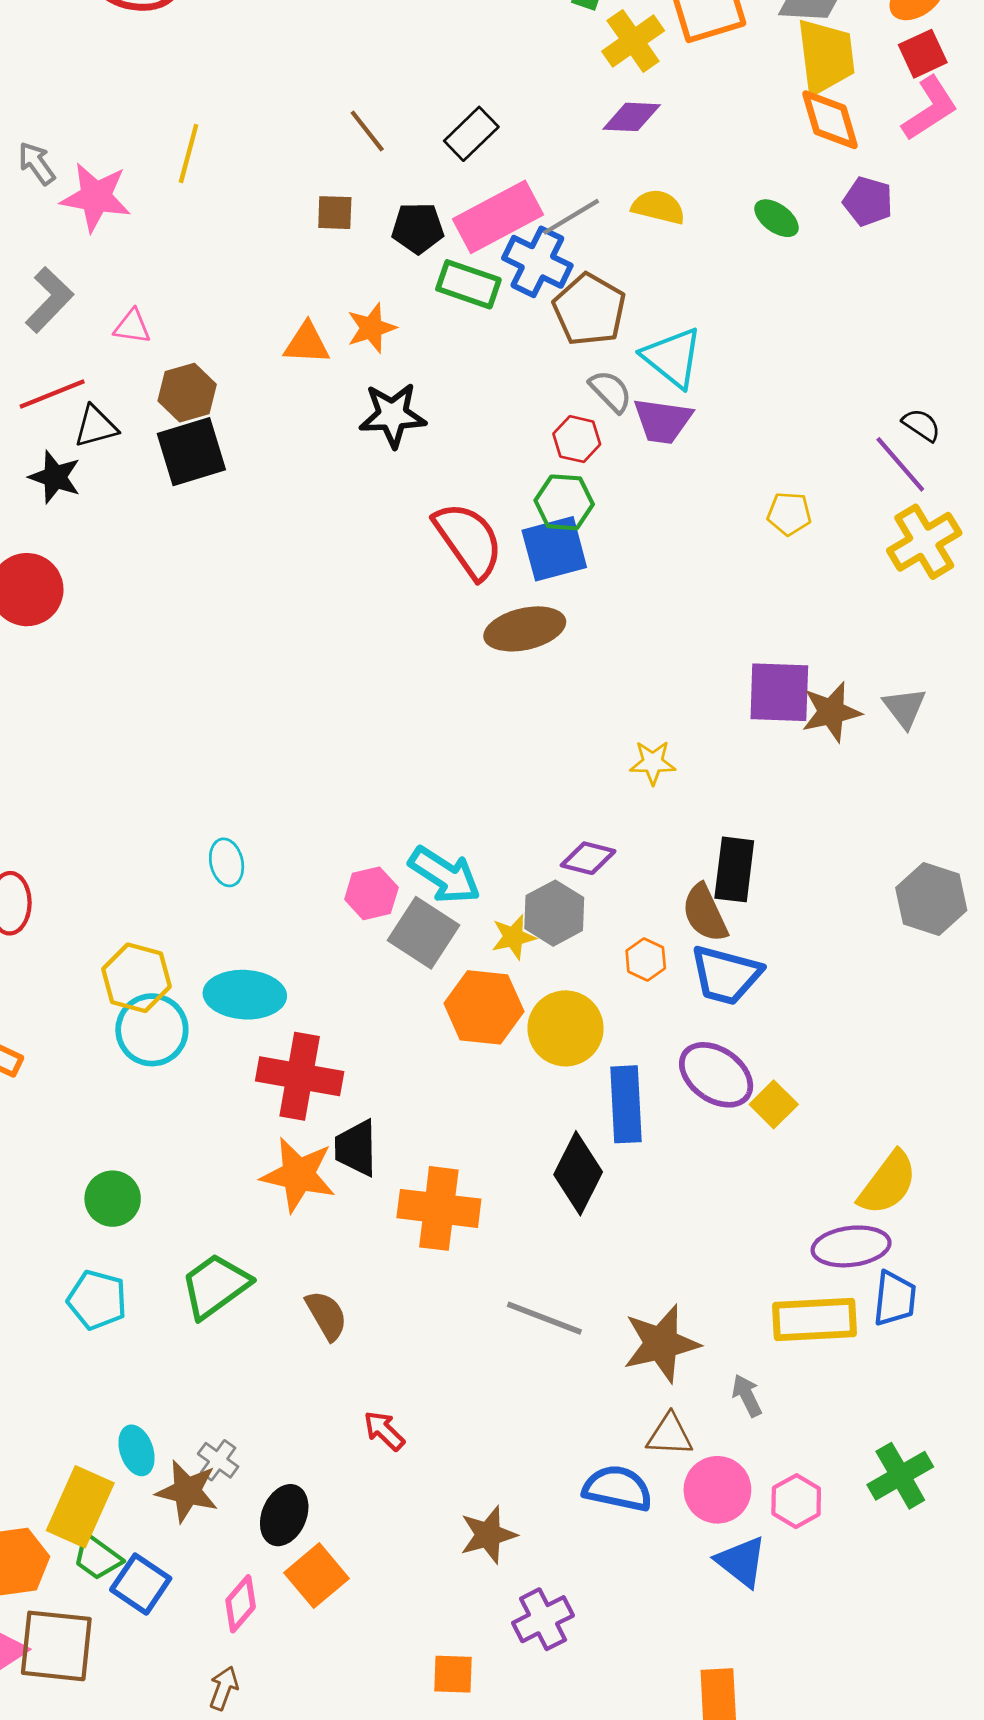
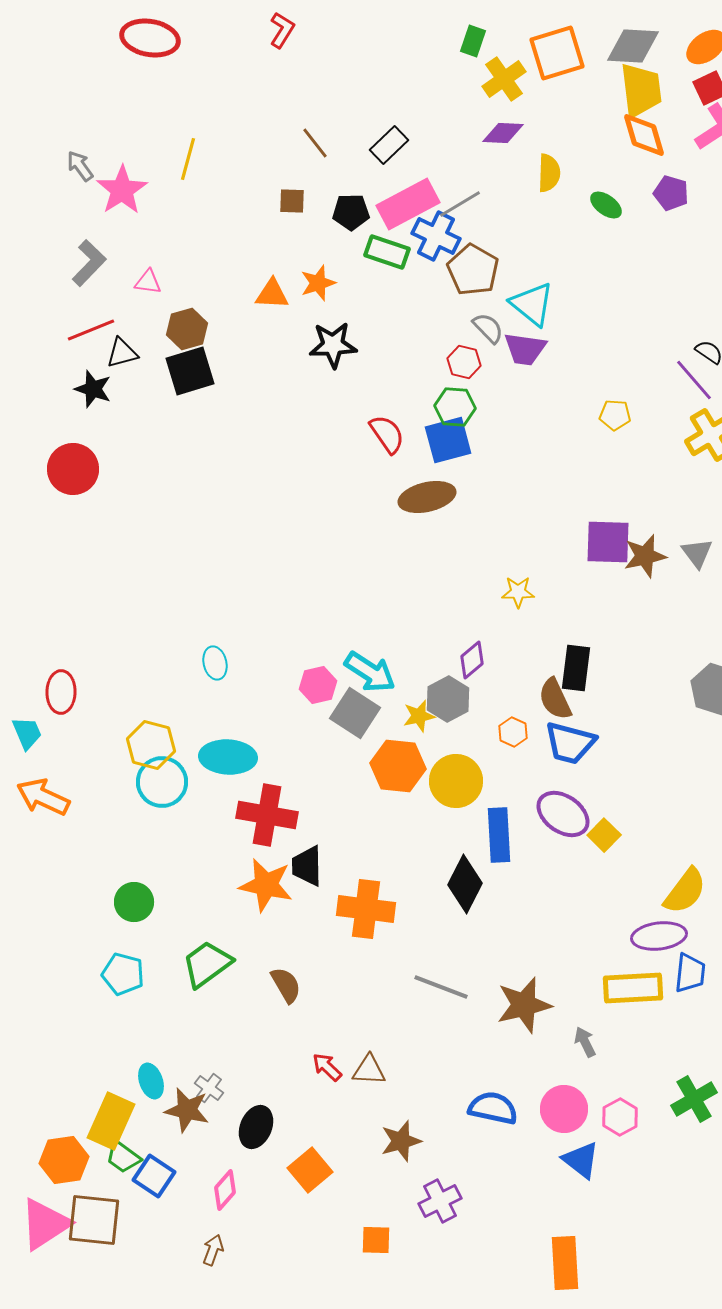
pink star: (96, 197) -> (122, 190), turned 30
yellow semicircle: (658, 207) -> (549, 173), moved, turned 78
red semicircle: (468, 540) -> (387, 434), size x0.7
purple diamond: (588, 858) -> (472, 660), turned -54
brown triangle: (670, 1435) -> (369, 1070), moved
orange square: (317, 1576) -> (310, 1170), moved

